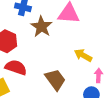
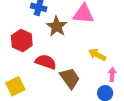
red semicircle: (16, 67) -> (46, 62), moved

